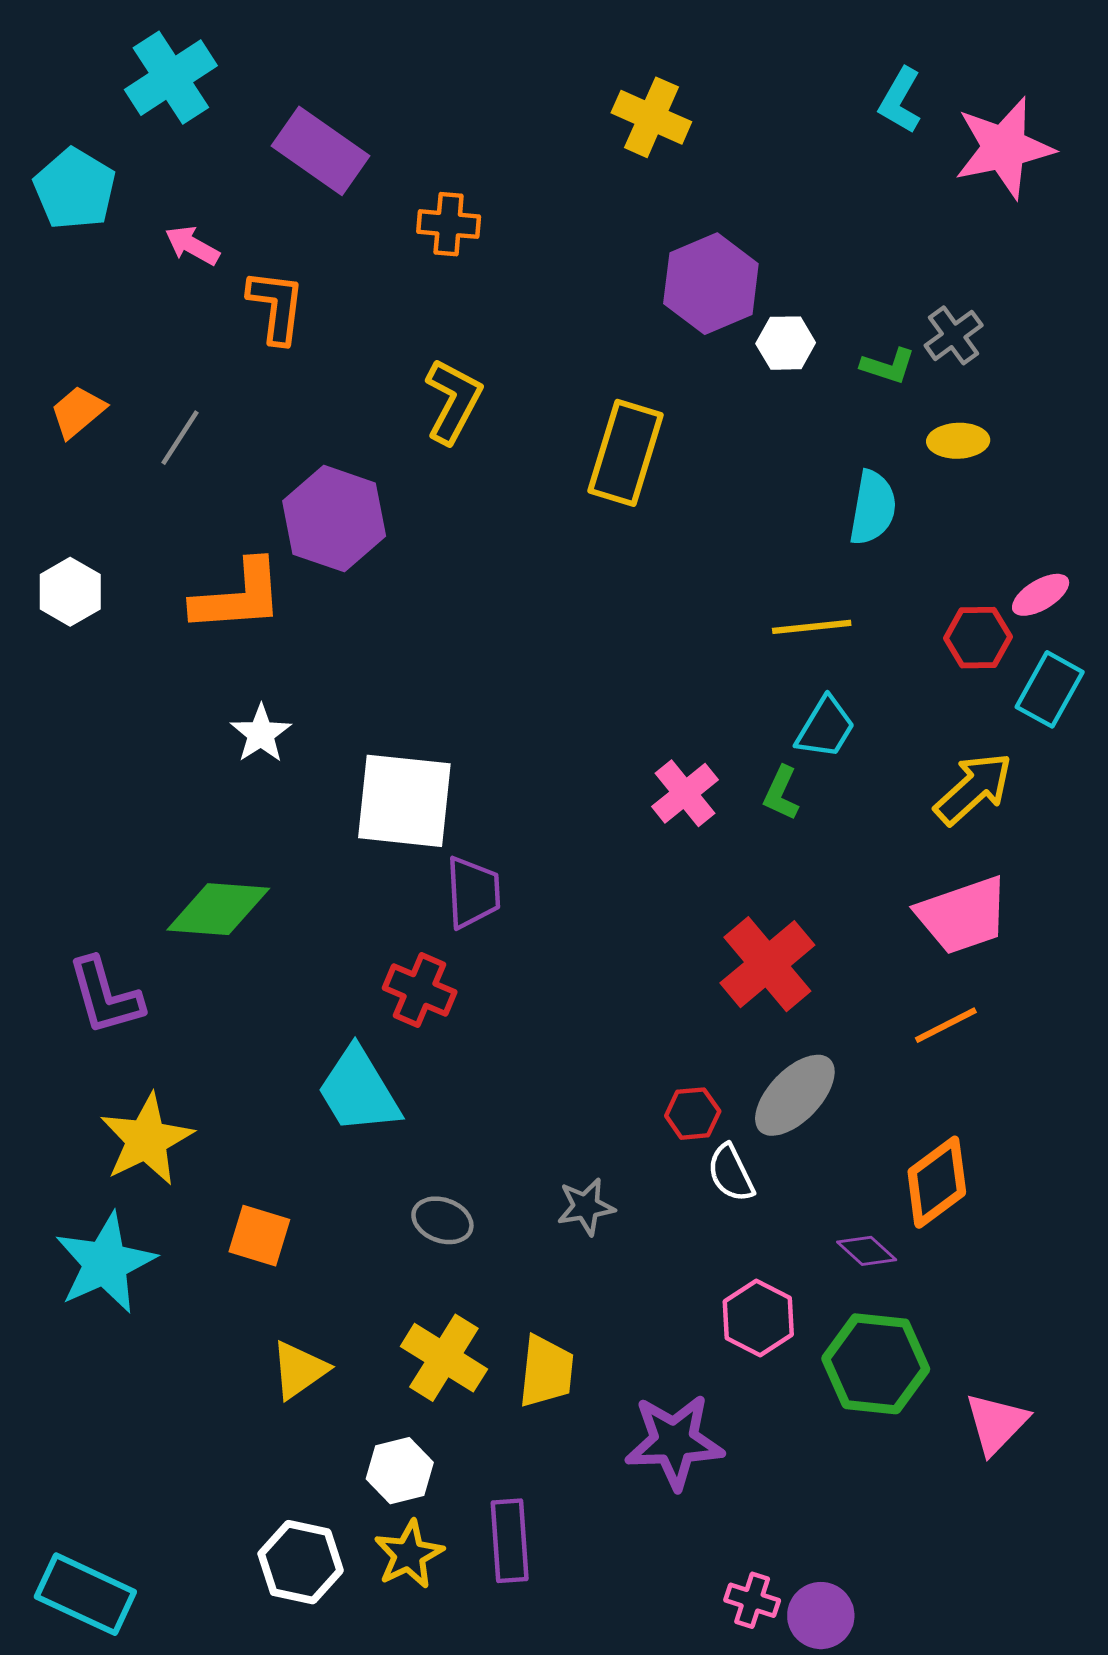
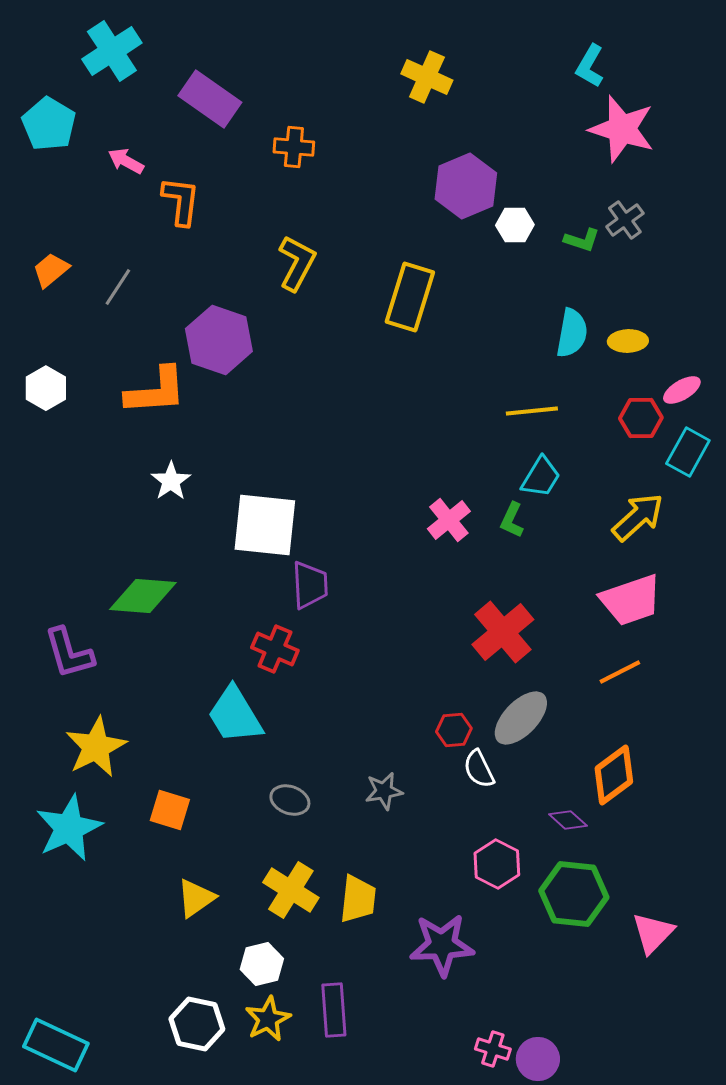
pink star: (1004, 148) -> (622, 129), moved, turned 30
yellow ellipse: (958, 441) -> (628, 341), moved

